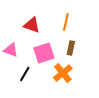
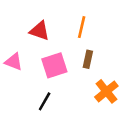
orange cross: (63, 73) -> (106, 91), moved
black line: (25, 74) -> (45, 101), moved

